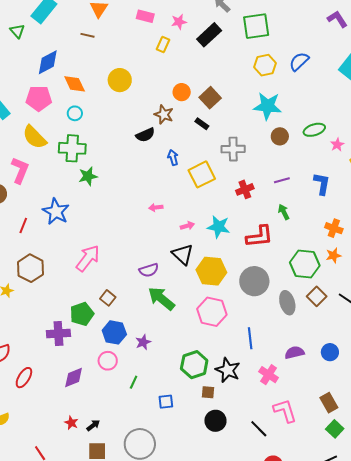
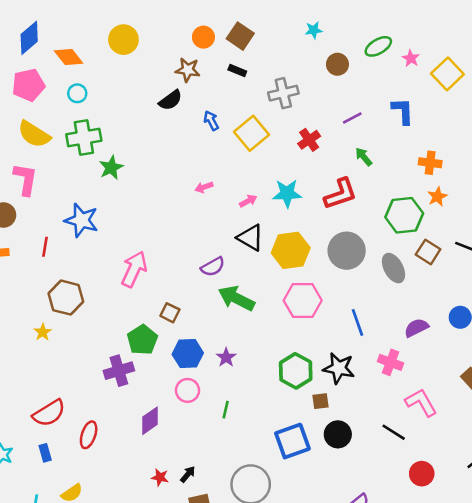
cyan star: (267, 106) -> (314, 30), size x0.5
blue square: (166, 402) -> (292, 441), moved, size x1.8

